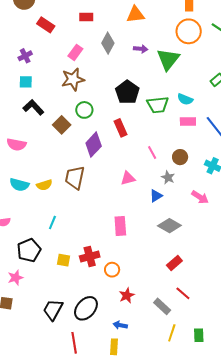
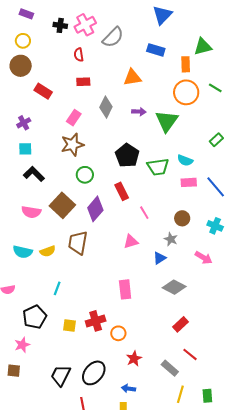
brown square: (62, 125) -> (62, 205), moved, size x1.4
pink semicircle: (16, 144) -> (31, 212), moved
pink line: (152, 153) -> (144, 213), moved

